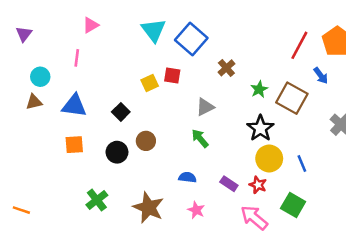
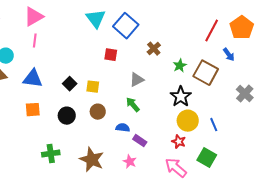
pink triangle: (91, 25) -> (34, 17), moved, size x1.5
yellow square: (150, 83) -> (93, 87), moved, turned 32
brown circle: (146, 141) -> (98, 112), moved
blue semicircle: (187, 177) -> (123, 128), moved
purple rectangle: (229, 184) -> (140, 141), moved
green cross: (97, 200) -> (51, 154), turned 30

